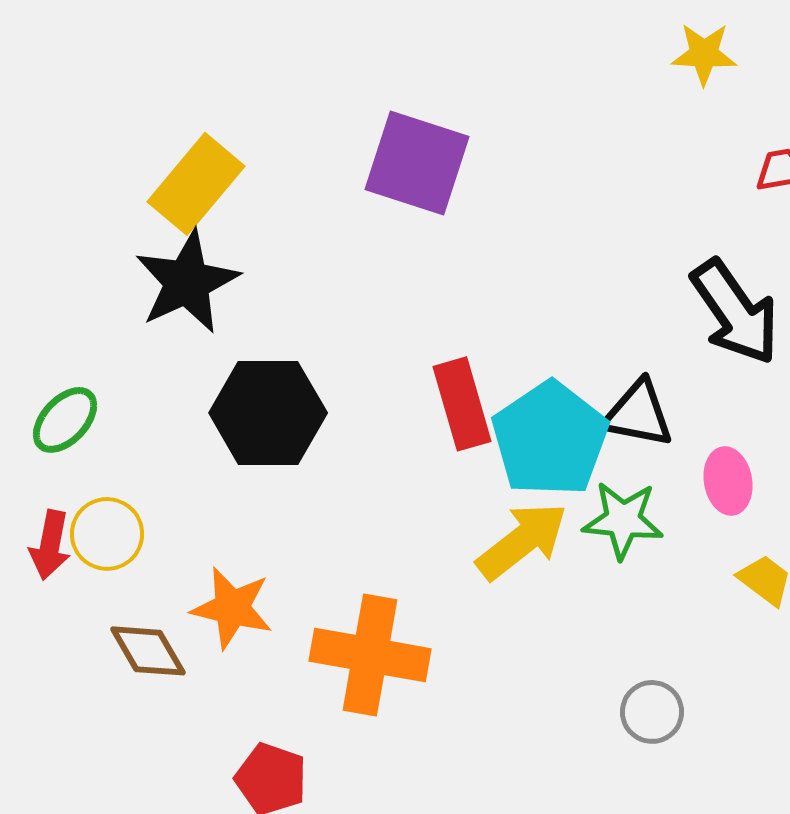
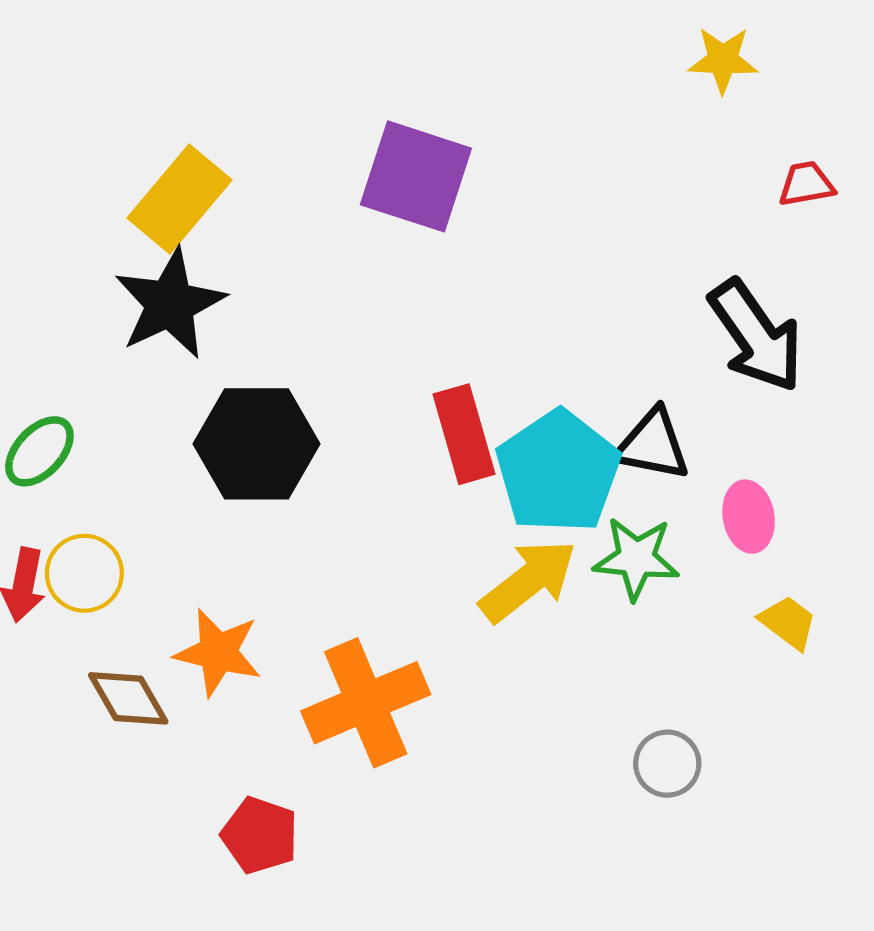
orange cross: (370, 655) -> (366, 703), turned -33

